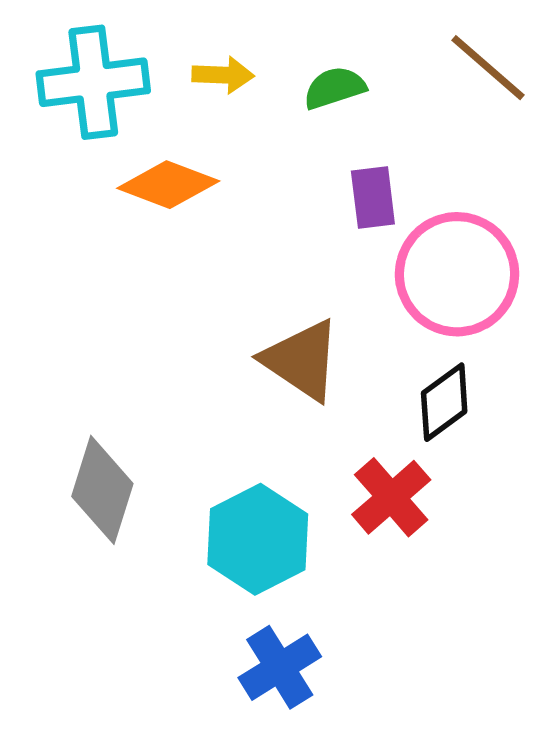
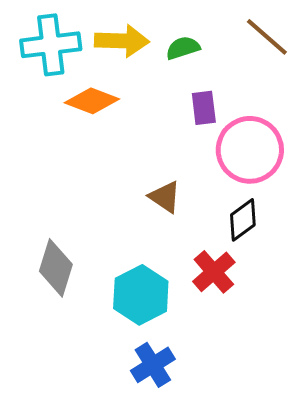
yellow arrow: (223, 75) -> (122, 41), size x1.6
brown triangle: (302, 360) -> (165, 197), size x0.7

